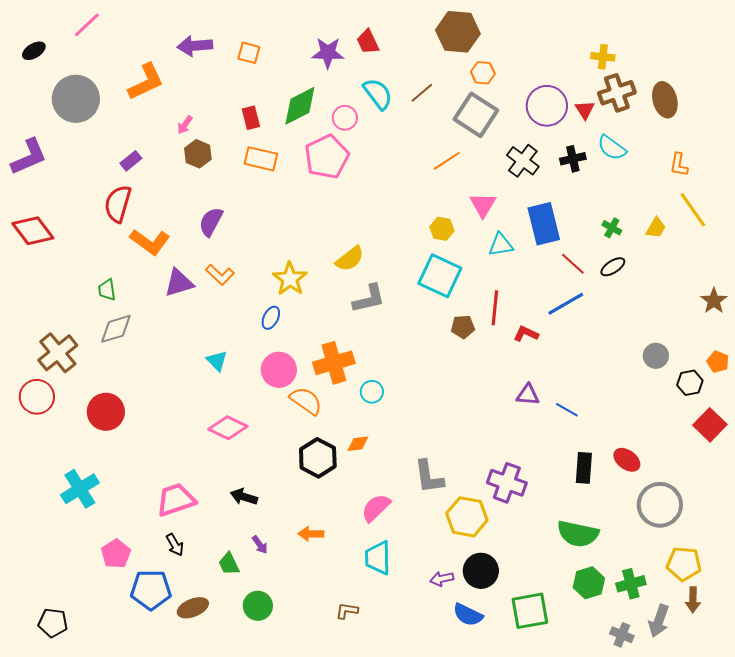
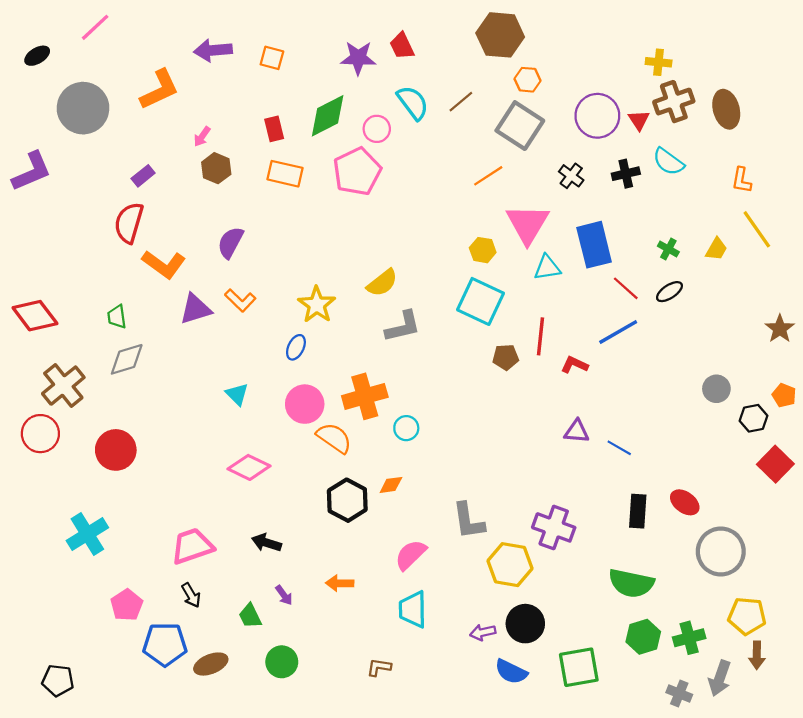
black cross: (523, 161) -> (571, 176), size x0.7
pink triangle: (483, 205) -> (527, 224), size x1.5
red diamond: (33, 231) -> (35, 316), moved

